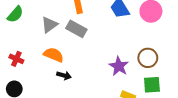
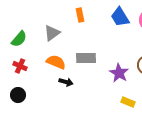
green semicircle: (15, 14) -> (19, 39), moved
gray rectangle: (76, 29) -> (86, 58), moved, turned -30

